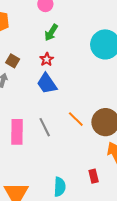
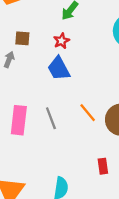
brown square: (13, 61) -> (22, 38), turned -32
red rectangle: (94, 176) -> (103, 166), moved

